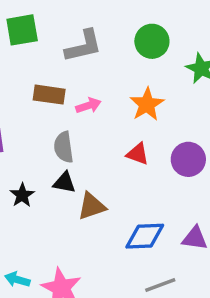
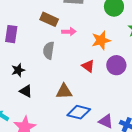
purple circle: (188, 159) -> (116, 65), moved
black triangle: (64, 183) -> (26, 91), moved
brown triangle: (92, 206) -> (64, 91), moved

